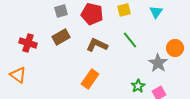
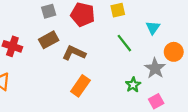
cyan triangle: (156, 12) -> (153, 28), moved
brown L-shape: (97, 45) -> (74, 53), moved
green star: (138, 86) -> (133, 85), moved

